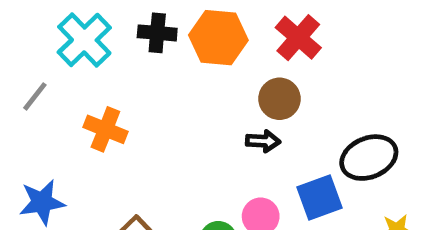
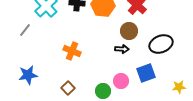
orange cross: (105, 129) -> (72, 51), moved
black ellipse: (369, 158) -> (161, 44), moved

